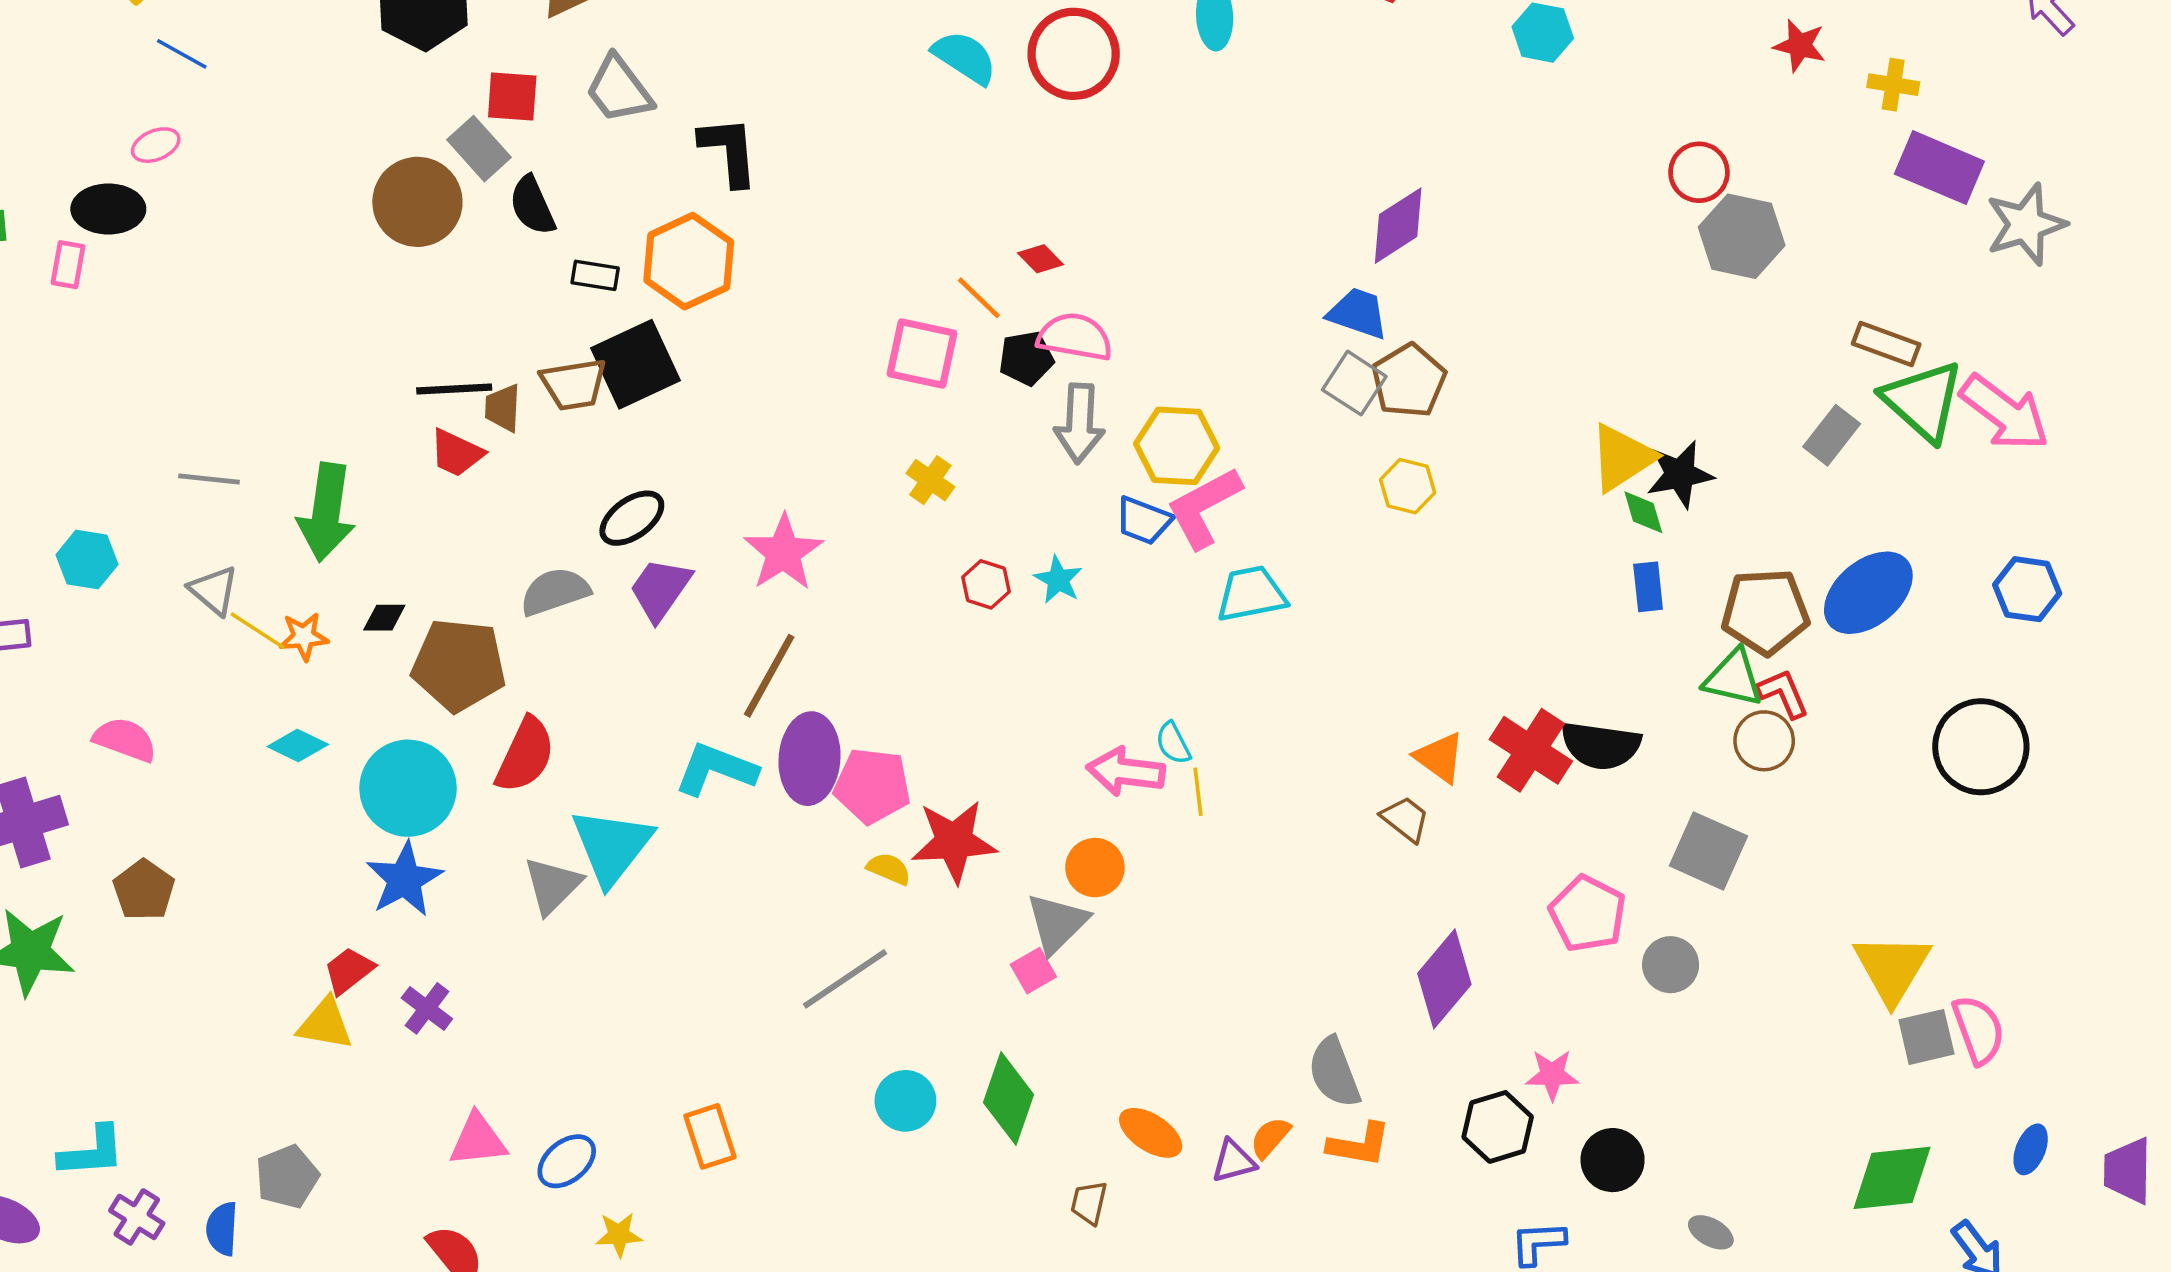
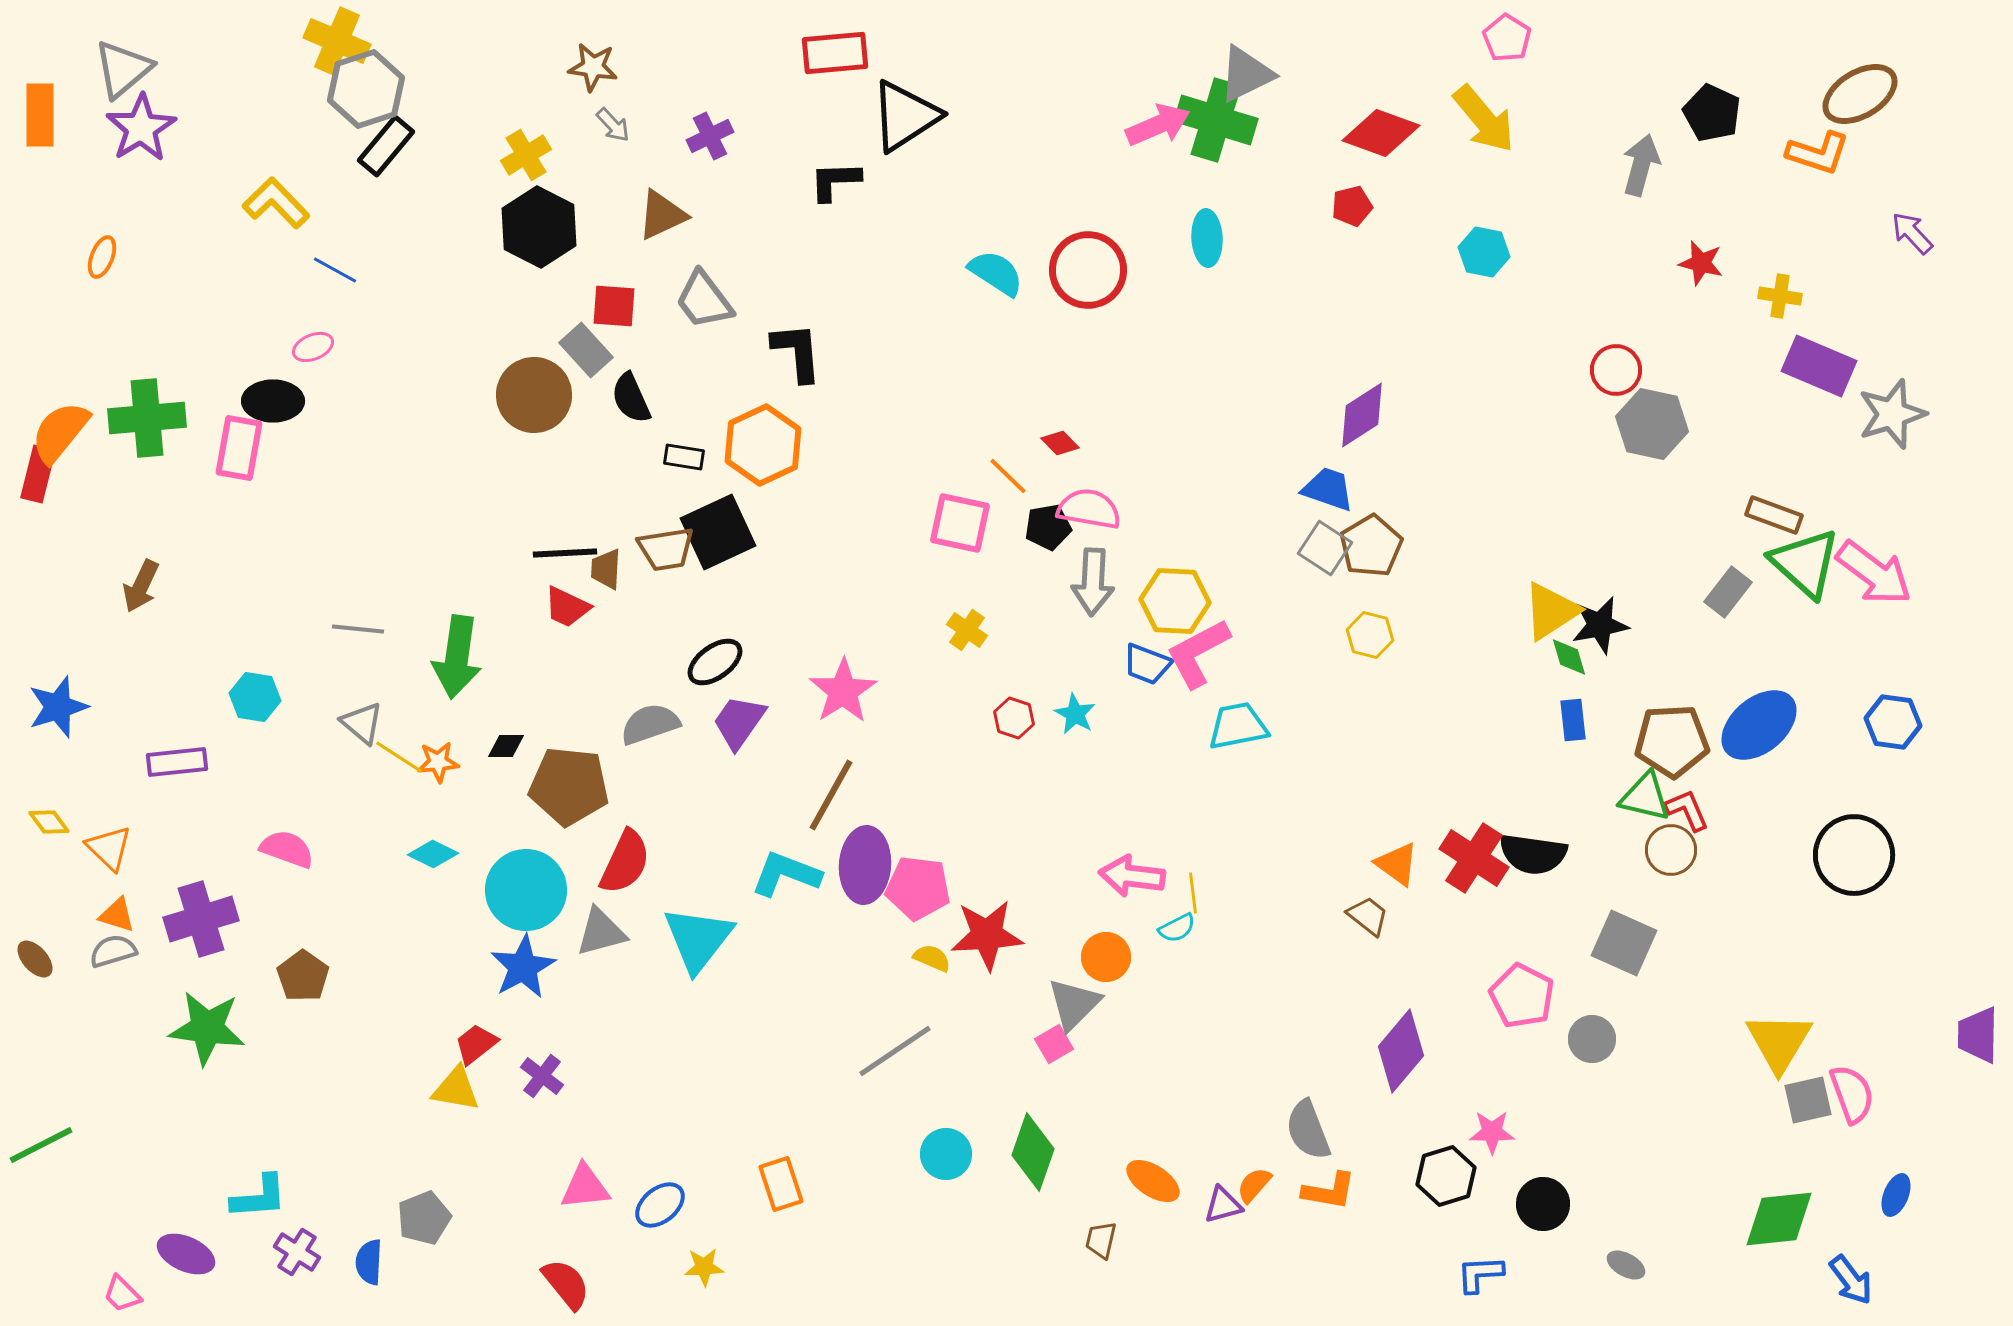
pink rectangle: (68, 265) -> (239, 448), size x1.6
cyan semicircle: (1173, 743) -> (1177, 928), moved, turned -90
gray triangle: (552, 885) -> (601, 932), moved, turned 30
purple trapezoid: (2128, 1171) -> (1978, 1035), moved

